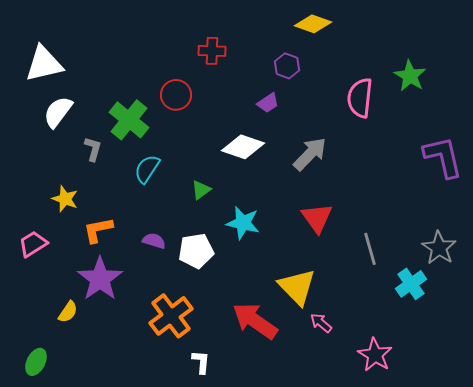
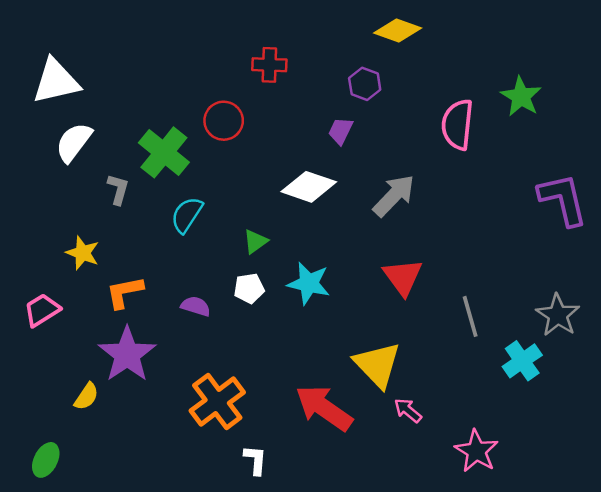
purple trapezoid: (268, 103) -> (341, 131), turned 150
white pentagon: (196, 251) -> (249, 288), moved, size x0.7

